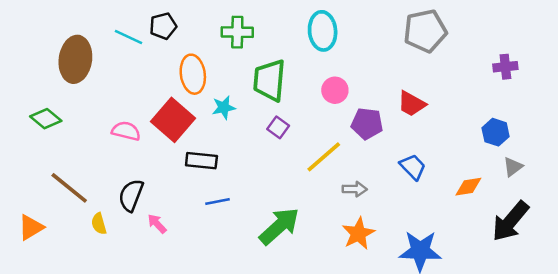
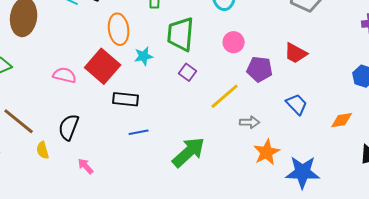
pink arrow: (157, 224) -> (86, 166), moved
orange star: (358, 234) -> (267, 152), moved

